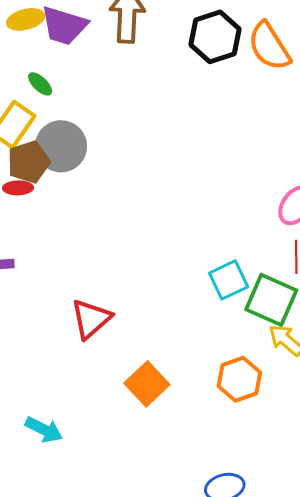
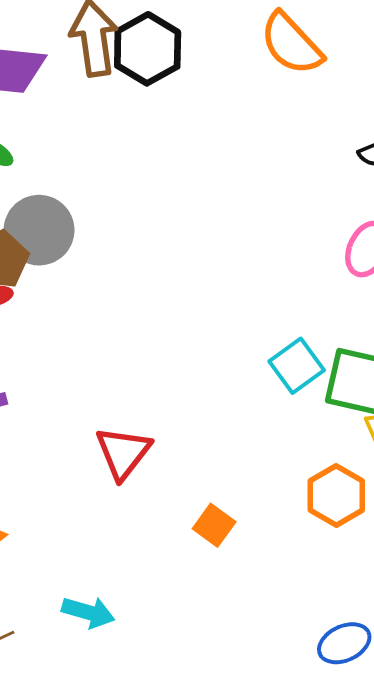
black hexagon: (215, 37) -> (148, 49), moved
orange square: (147, 384) -> (214, 525), size x0.7

